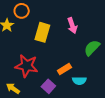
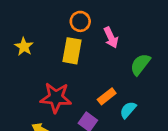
orange circle: (22, 11) -> (80, 21), moved
cyan semicircle: (79, 81) -> (128, 110), turned 136

